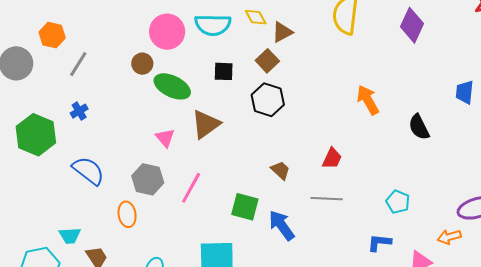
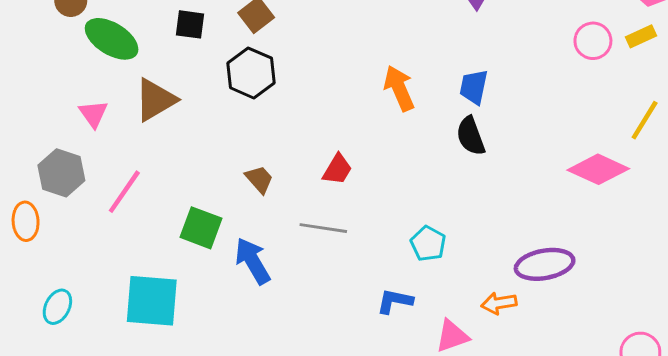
blue trapezoid: (465, 92) -> (474, 87), moved

